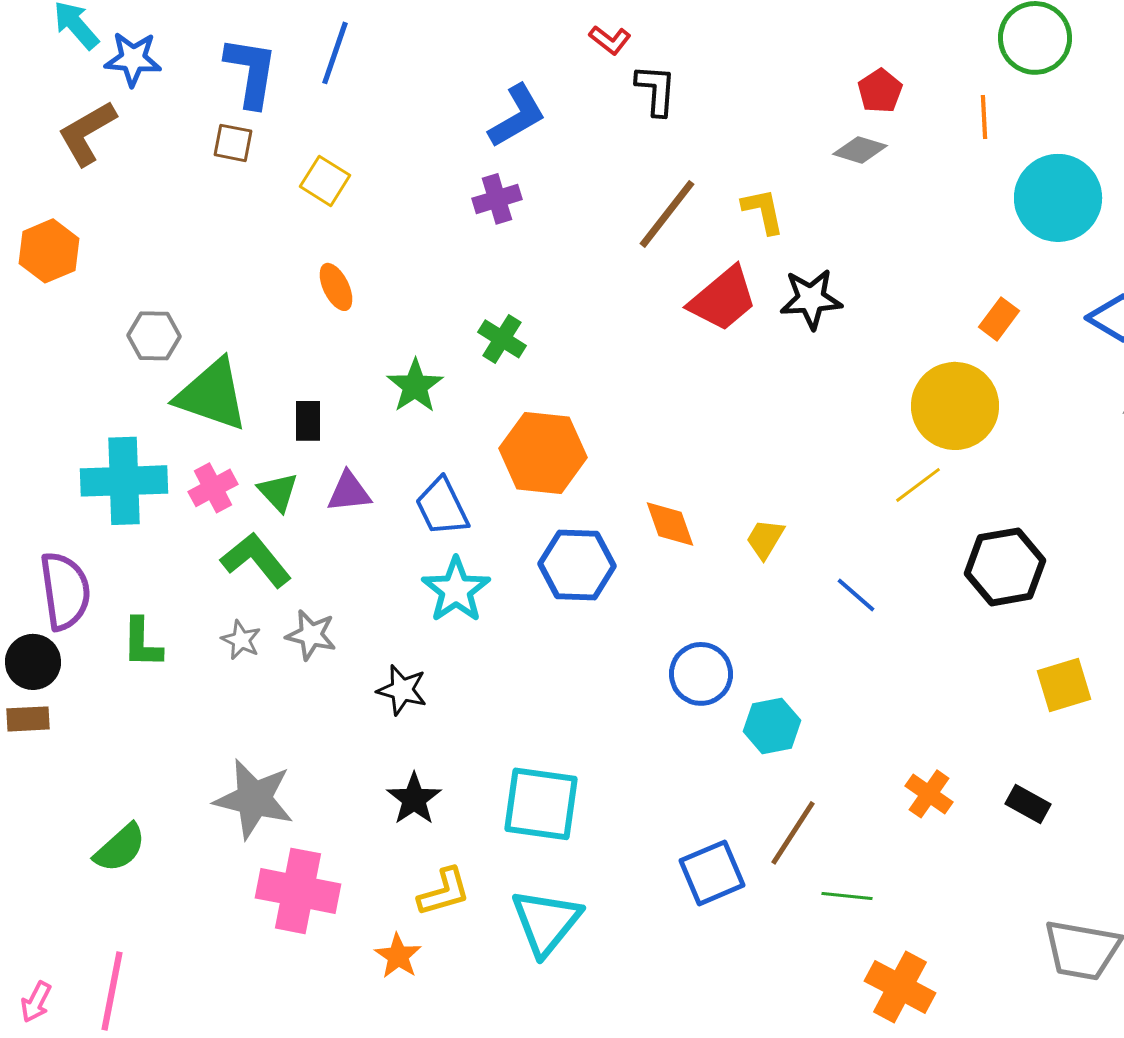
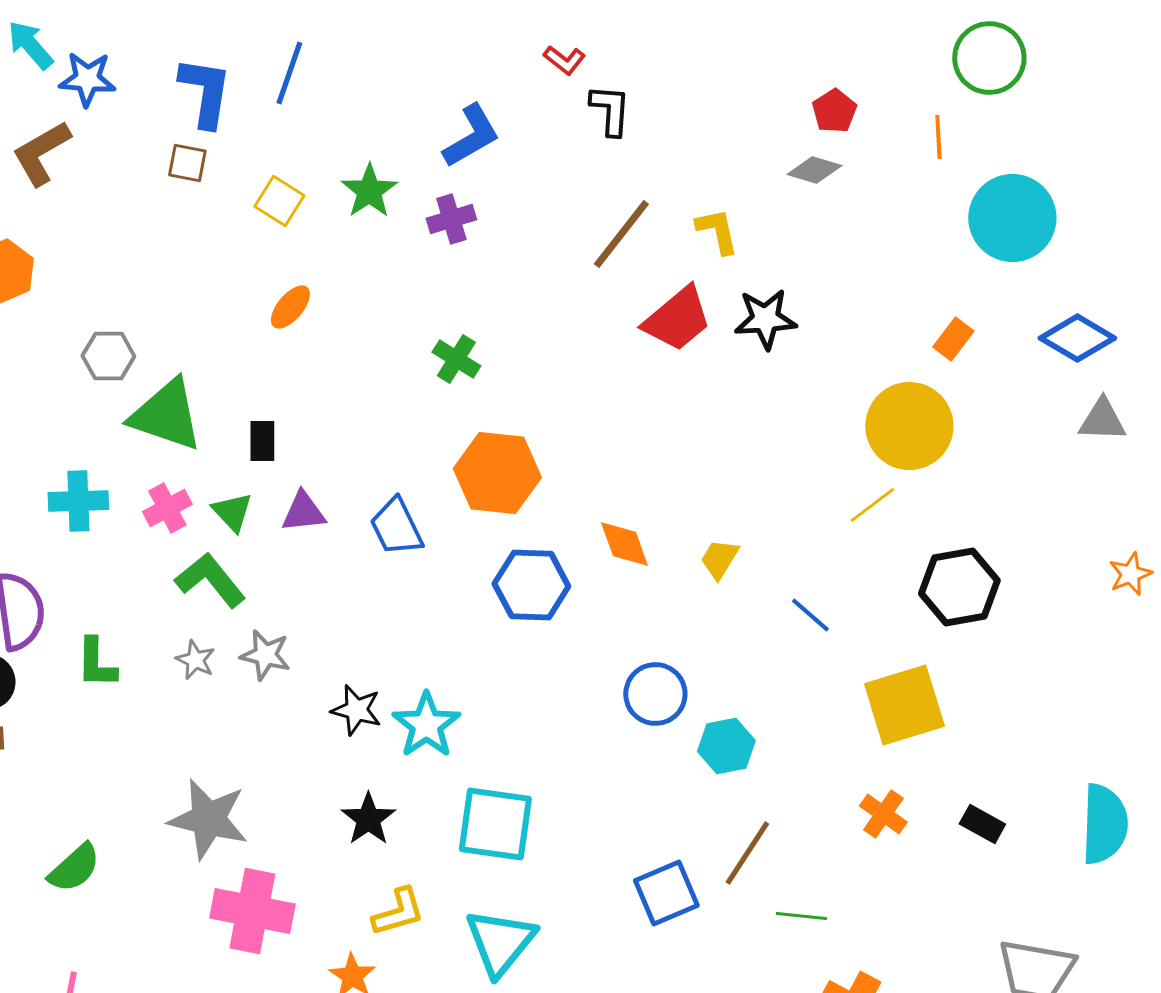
orange ellipse: (336, 287) -> (290, 307), turned 66
green star: (415, 386) -> (369, 191), moved
cyan cross: (124, 481) -> (78, 501), size x0.7
cyan star: (456, 590) -> (426, 725), moved
yellow square: (1064, 685) -> (904, 705), moved, size x1.5

